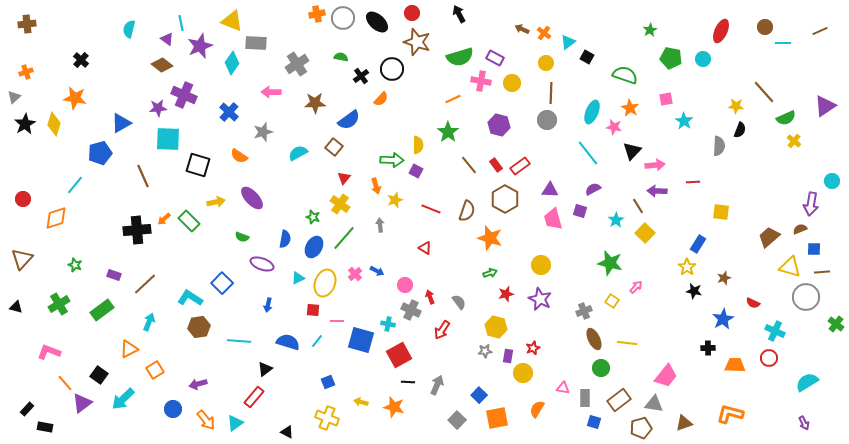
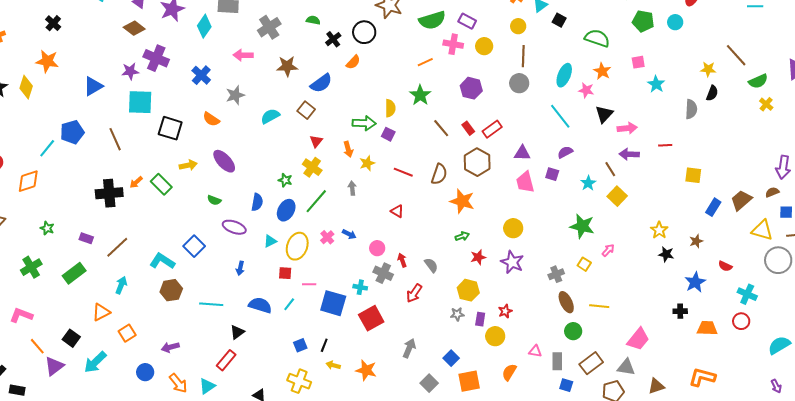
blue pentagon: (100, 153) -> (72, 132), moved
blue rectangle: (698, 244) -> (713, 207), moved
black line: (408, 382) -> (324, 345), moved, turned -72

